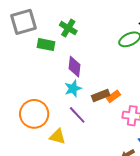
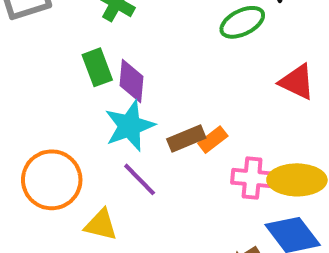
green rectangle: (46, 45) -> (97, 67), moved, turned 60
cyan star: (73, 89) -> (130, 126), size x1.4

